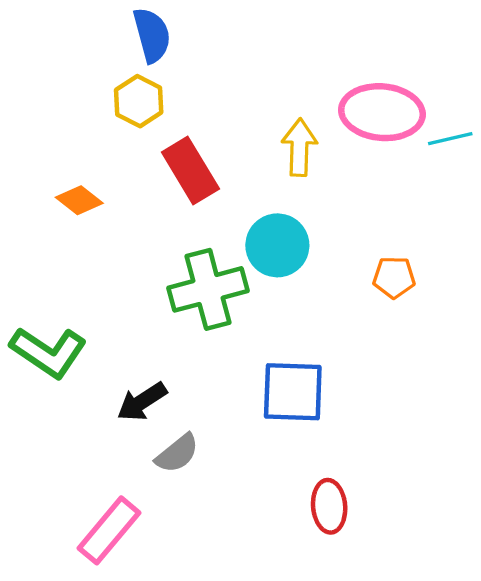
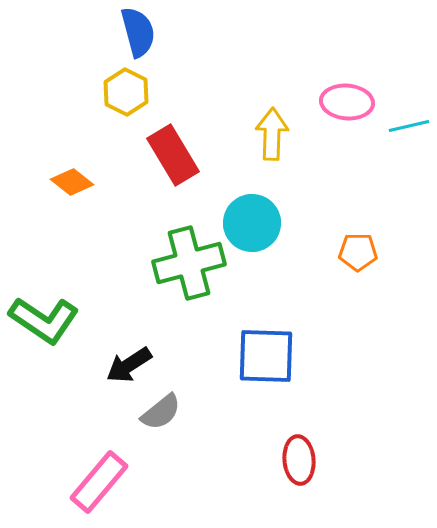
pink ellipse: (382, 112) -> (347, 102), size x0.7

